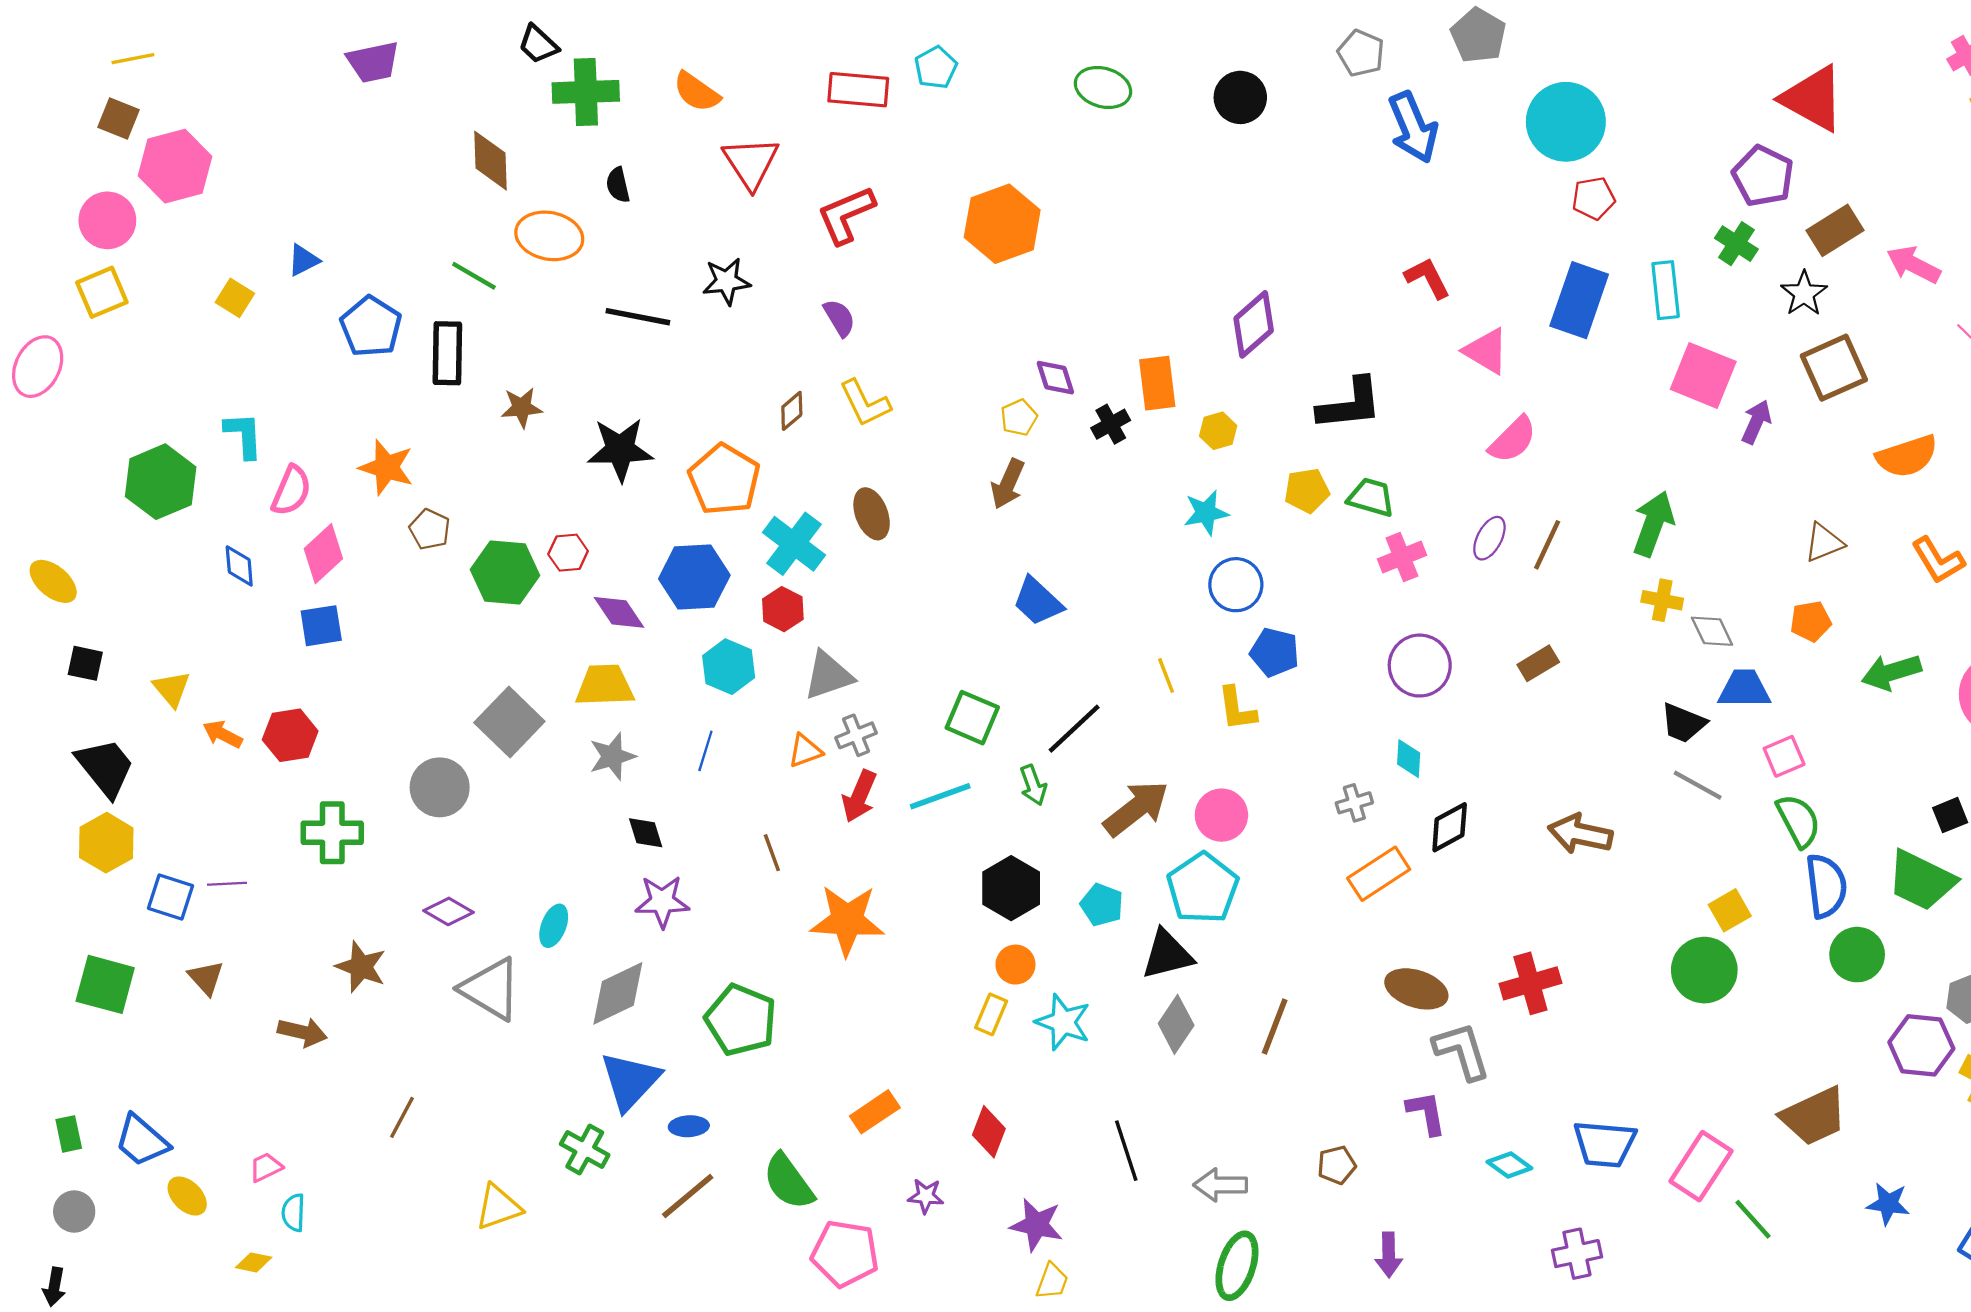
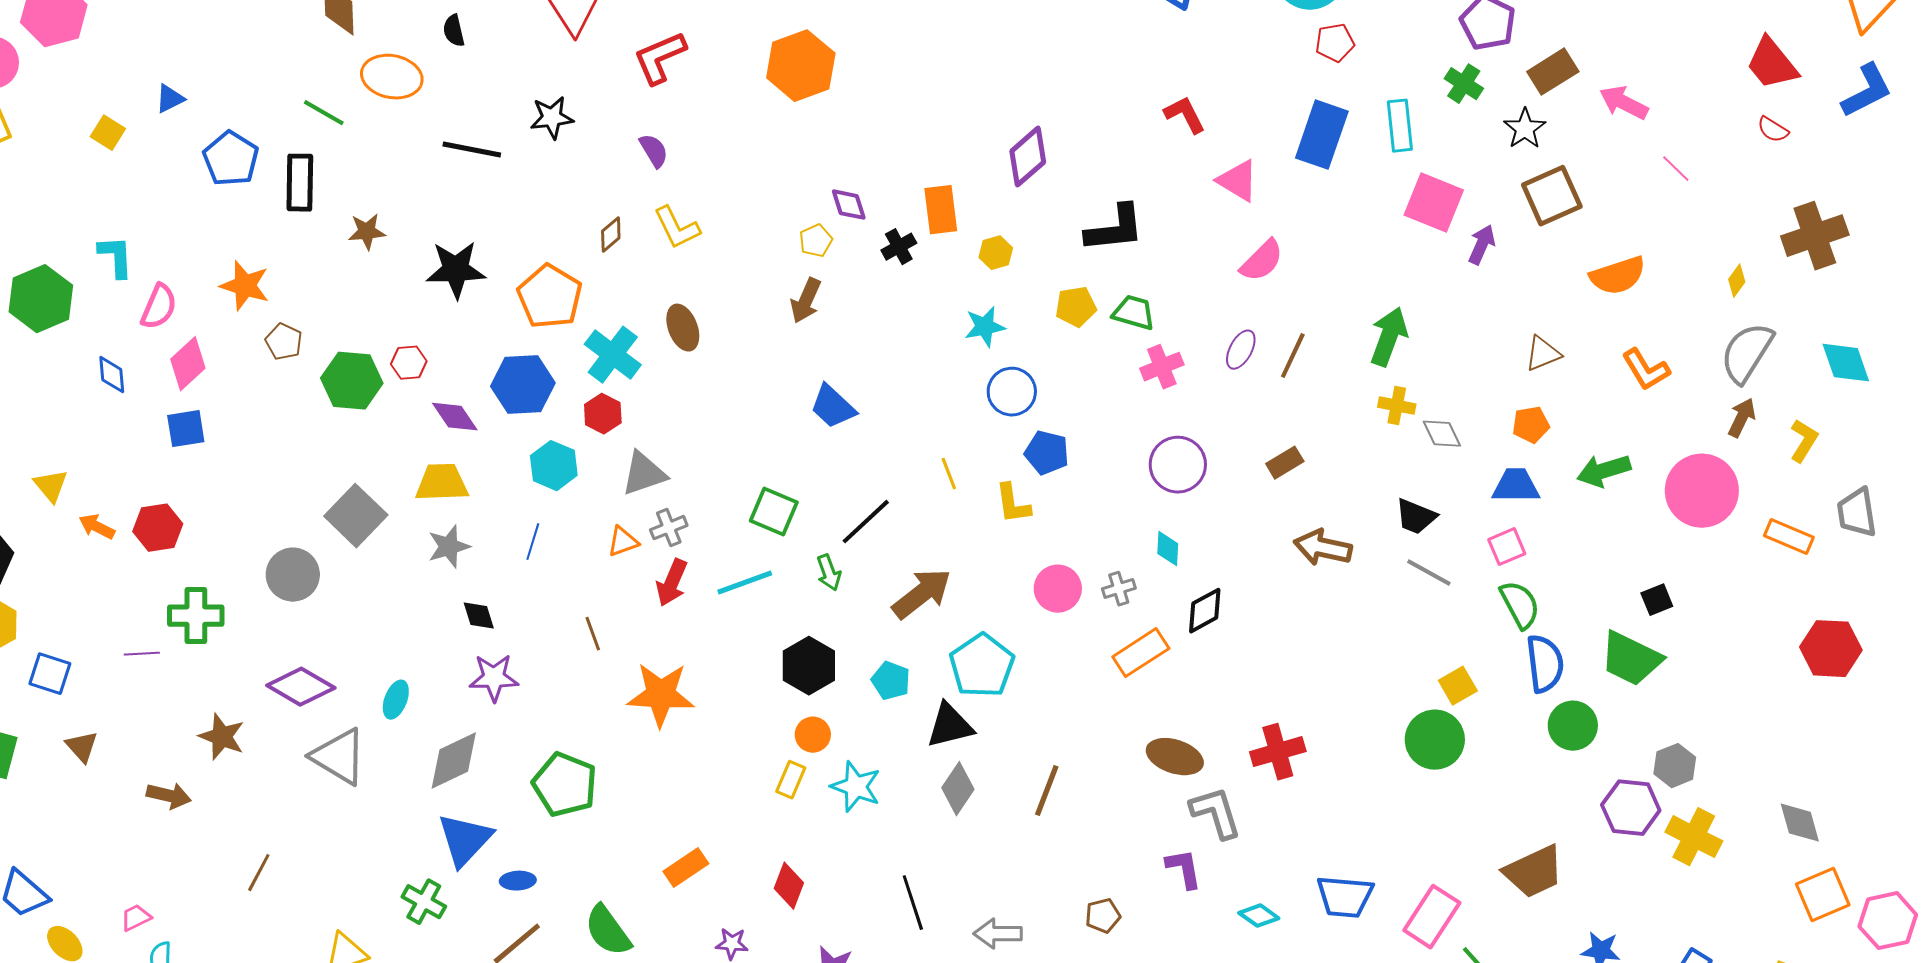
blue trapezoid: (1744, 689) -> (1516, 486), moved
pink circle: (1221, 815) -> (1058, 589), moved
brown arrow: (1580, 834) -> (1323, 548), moved
purple line: (227, 884) -> (142, 654), moved
purple diamond: (448, 911) -> (301, 687), size x1.5

